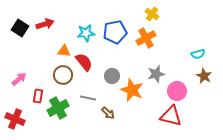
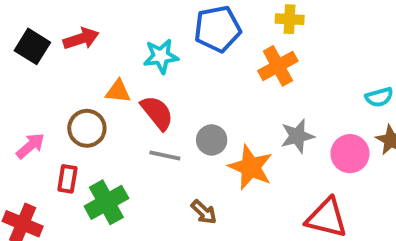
yellow cross: (152, 14) -> (290, 19), turned -32
blue pentagon: (115, 32) -> (217, 29), moved
brown circle: (63, 75) -> (87, 128), moved
pink circle: (177, 91) -> (350, 154), moved
gray line: (88, 98) -> (165, 156), moved

